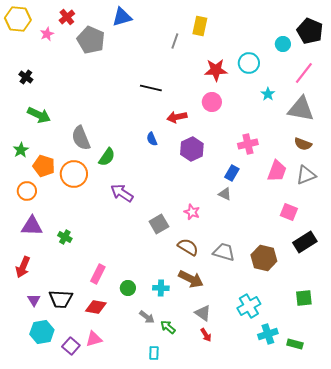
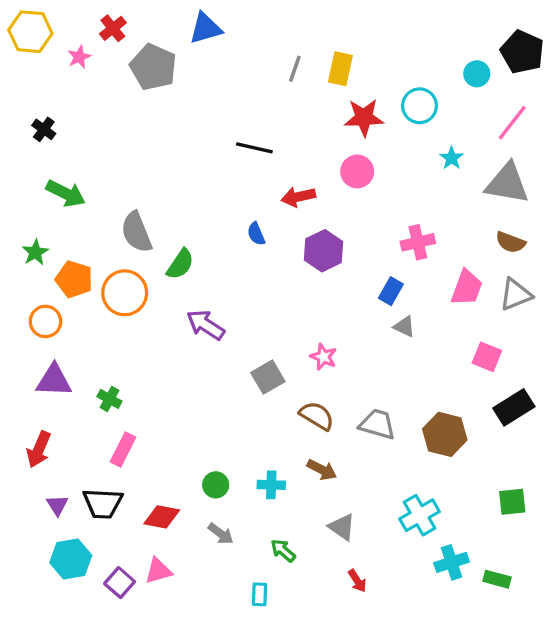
yellow rectangle: (200, 26) -> (340, 69), moved
gray triangle: (225, 194) -> (404, 327), moved
pink rectangle: (98, 274) -> (123, 449), moved
brown arrow: (191, 279) -> (322, 470), size x0.7
gray arrow: (147, 317) -> (221, 534), moved
red arrow: (206, 335) -> (357, 581), moved

